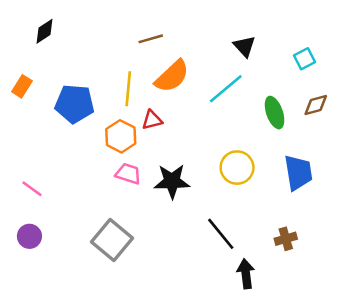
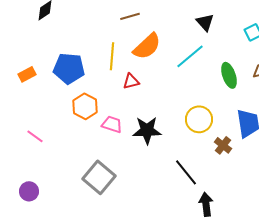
orange rectangle: (22, 86) -> (27, 74), moved, turned 30
orange hexagon: (121, 136) -> (85, 106), moved
purple circle: (29, 236) -> (29, 191), moved
brown cross: (286, 239) -> (223, 145), moved, turned -36

